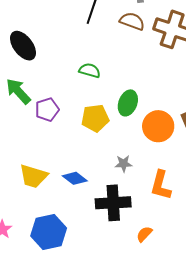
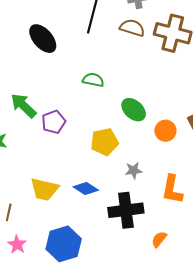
black ellipse: (23, 46) -> (43, 39), moved
green ellipse: (128, 103) -> (134, 110), turned -65
yellow pentagon: (95, 118) -> (104, 142), moved
orange circle: (158, 126) -> (165, 131), size x0.7

